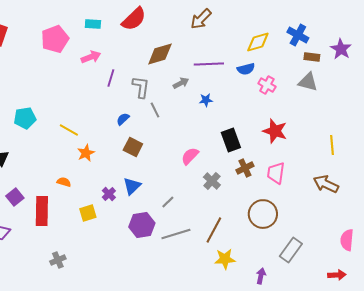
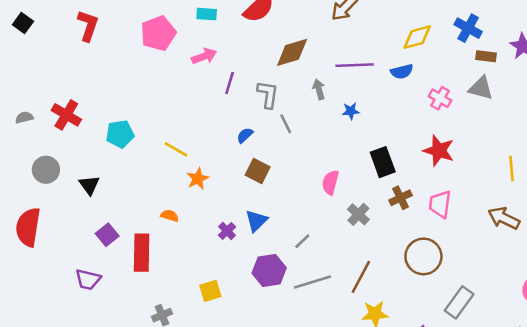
gray arrow: (181, 83) -> (319, 89), turned -77
pink cross: (267, 85) -> (440, 98), moved
pink semicircle: (190, 156) -> (330, 182), turned -30
yellow square: (88, 213) -> (210, 291), moved

